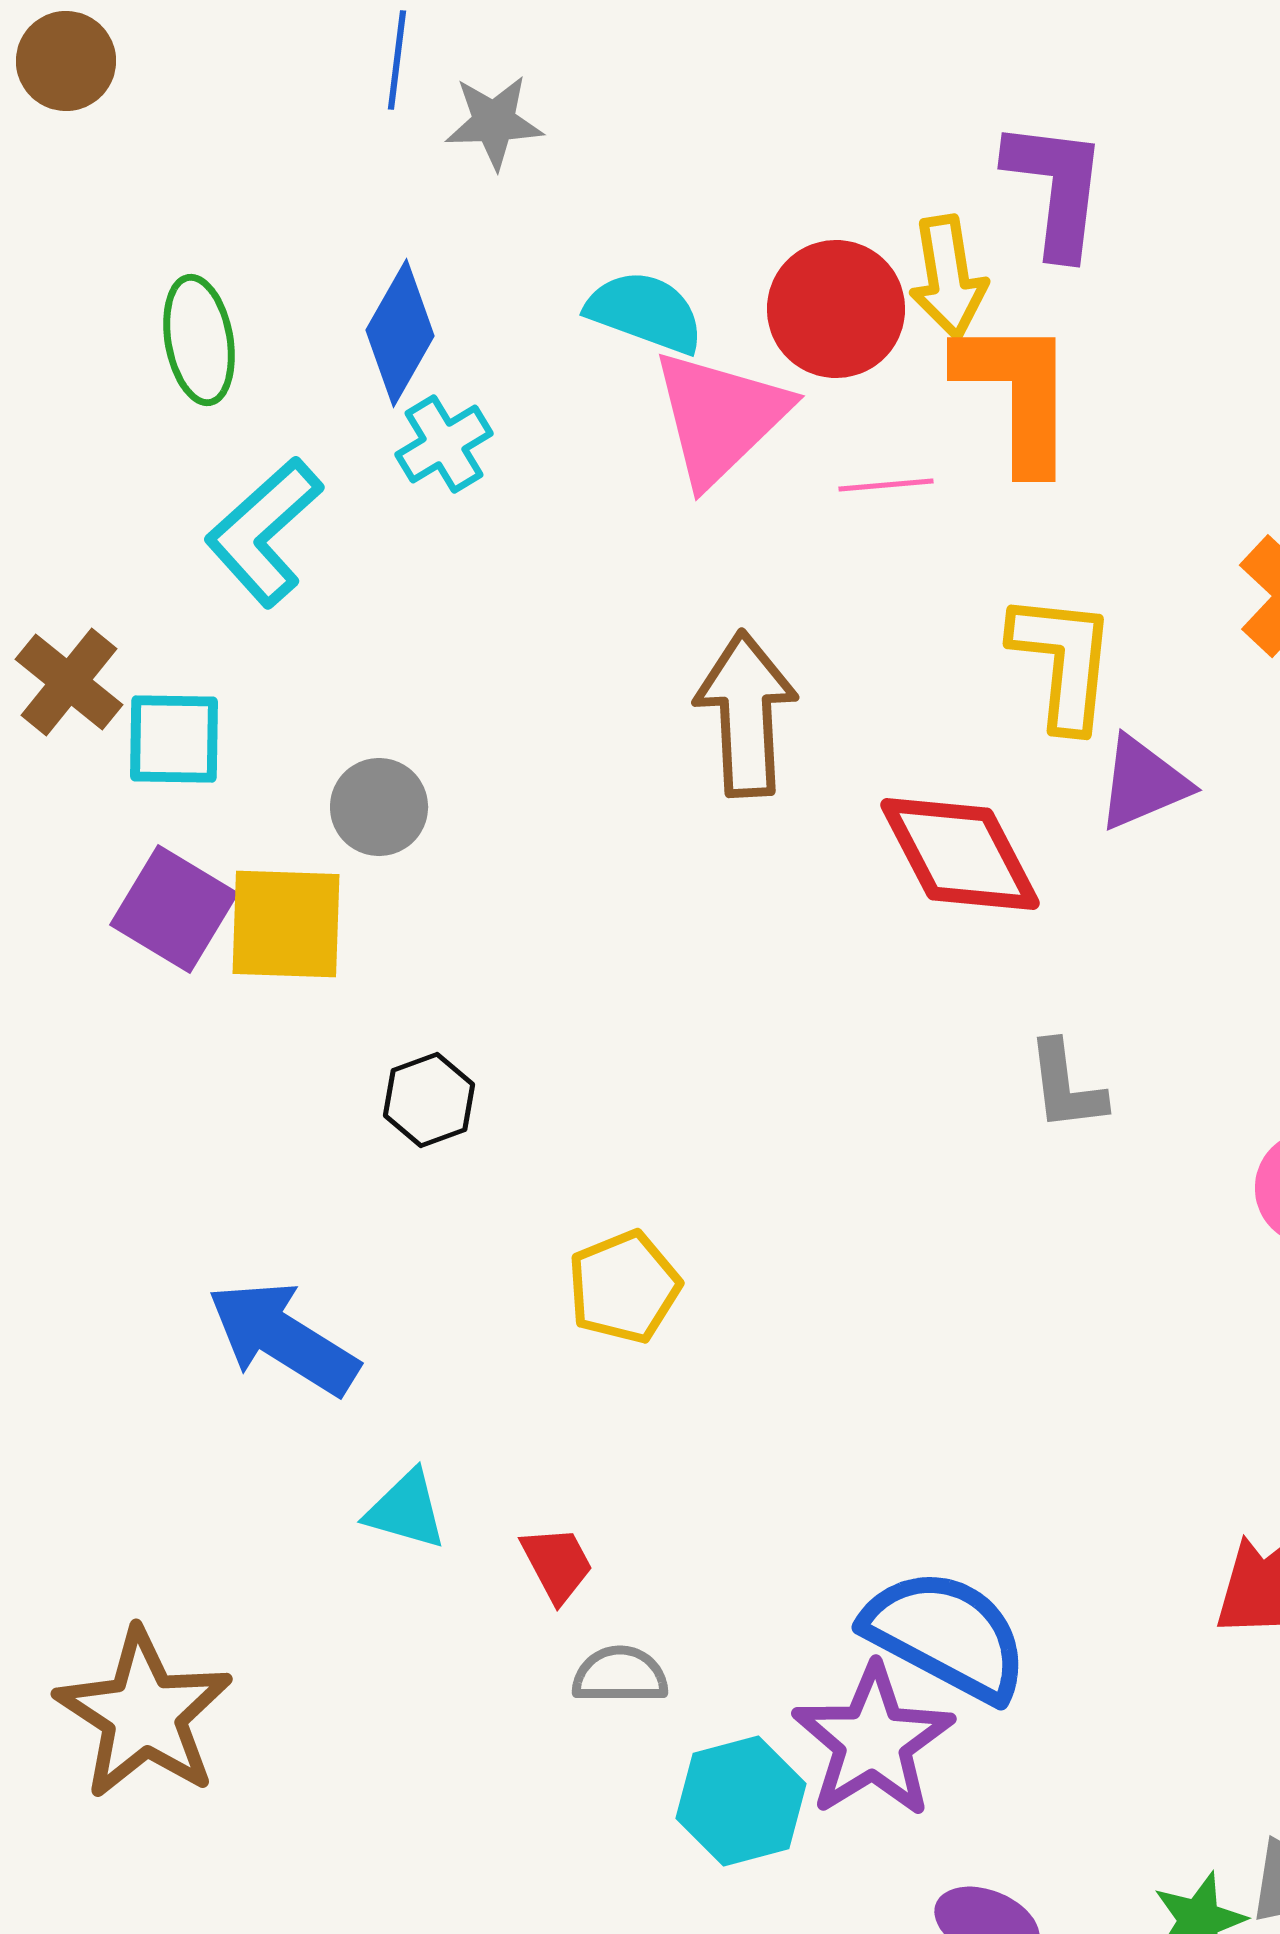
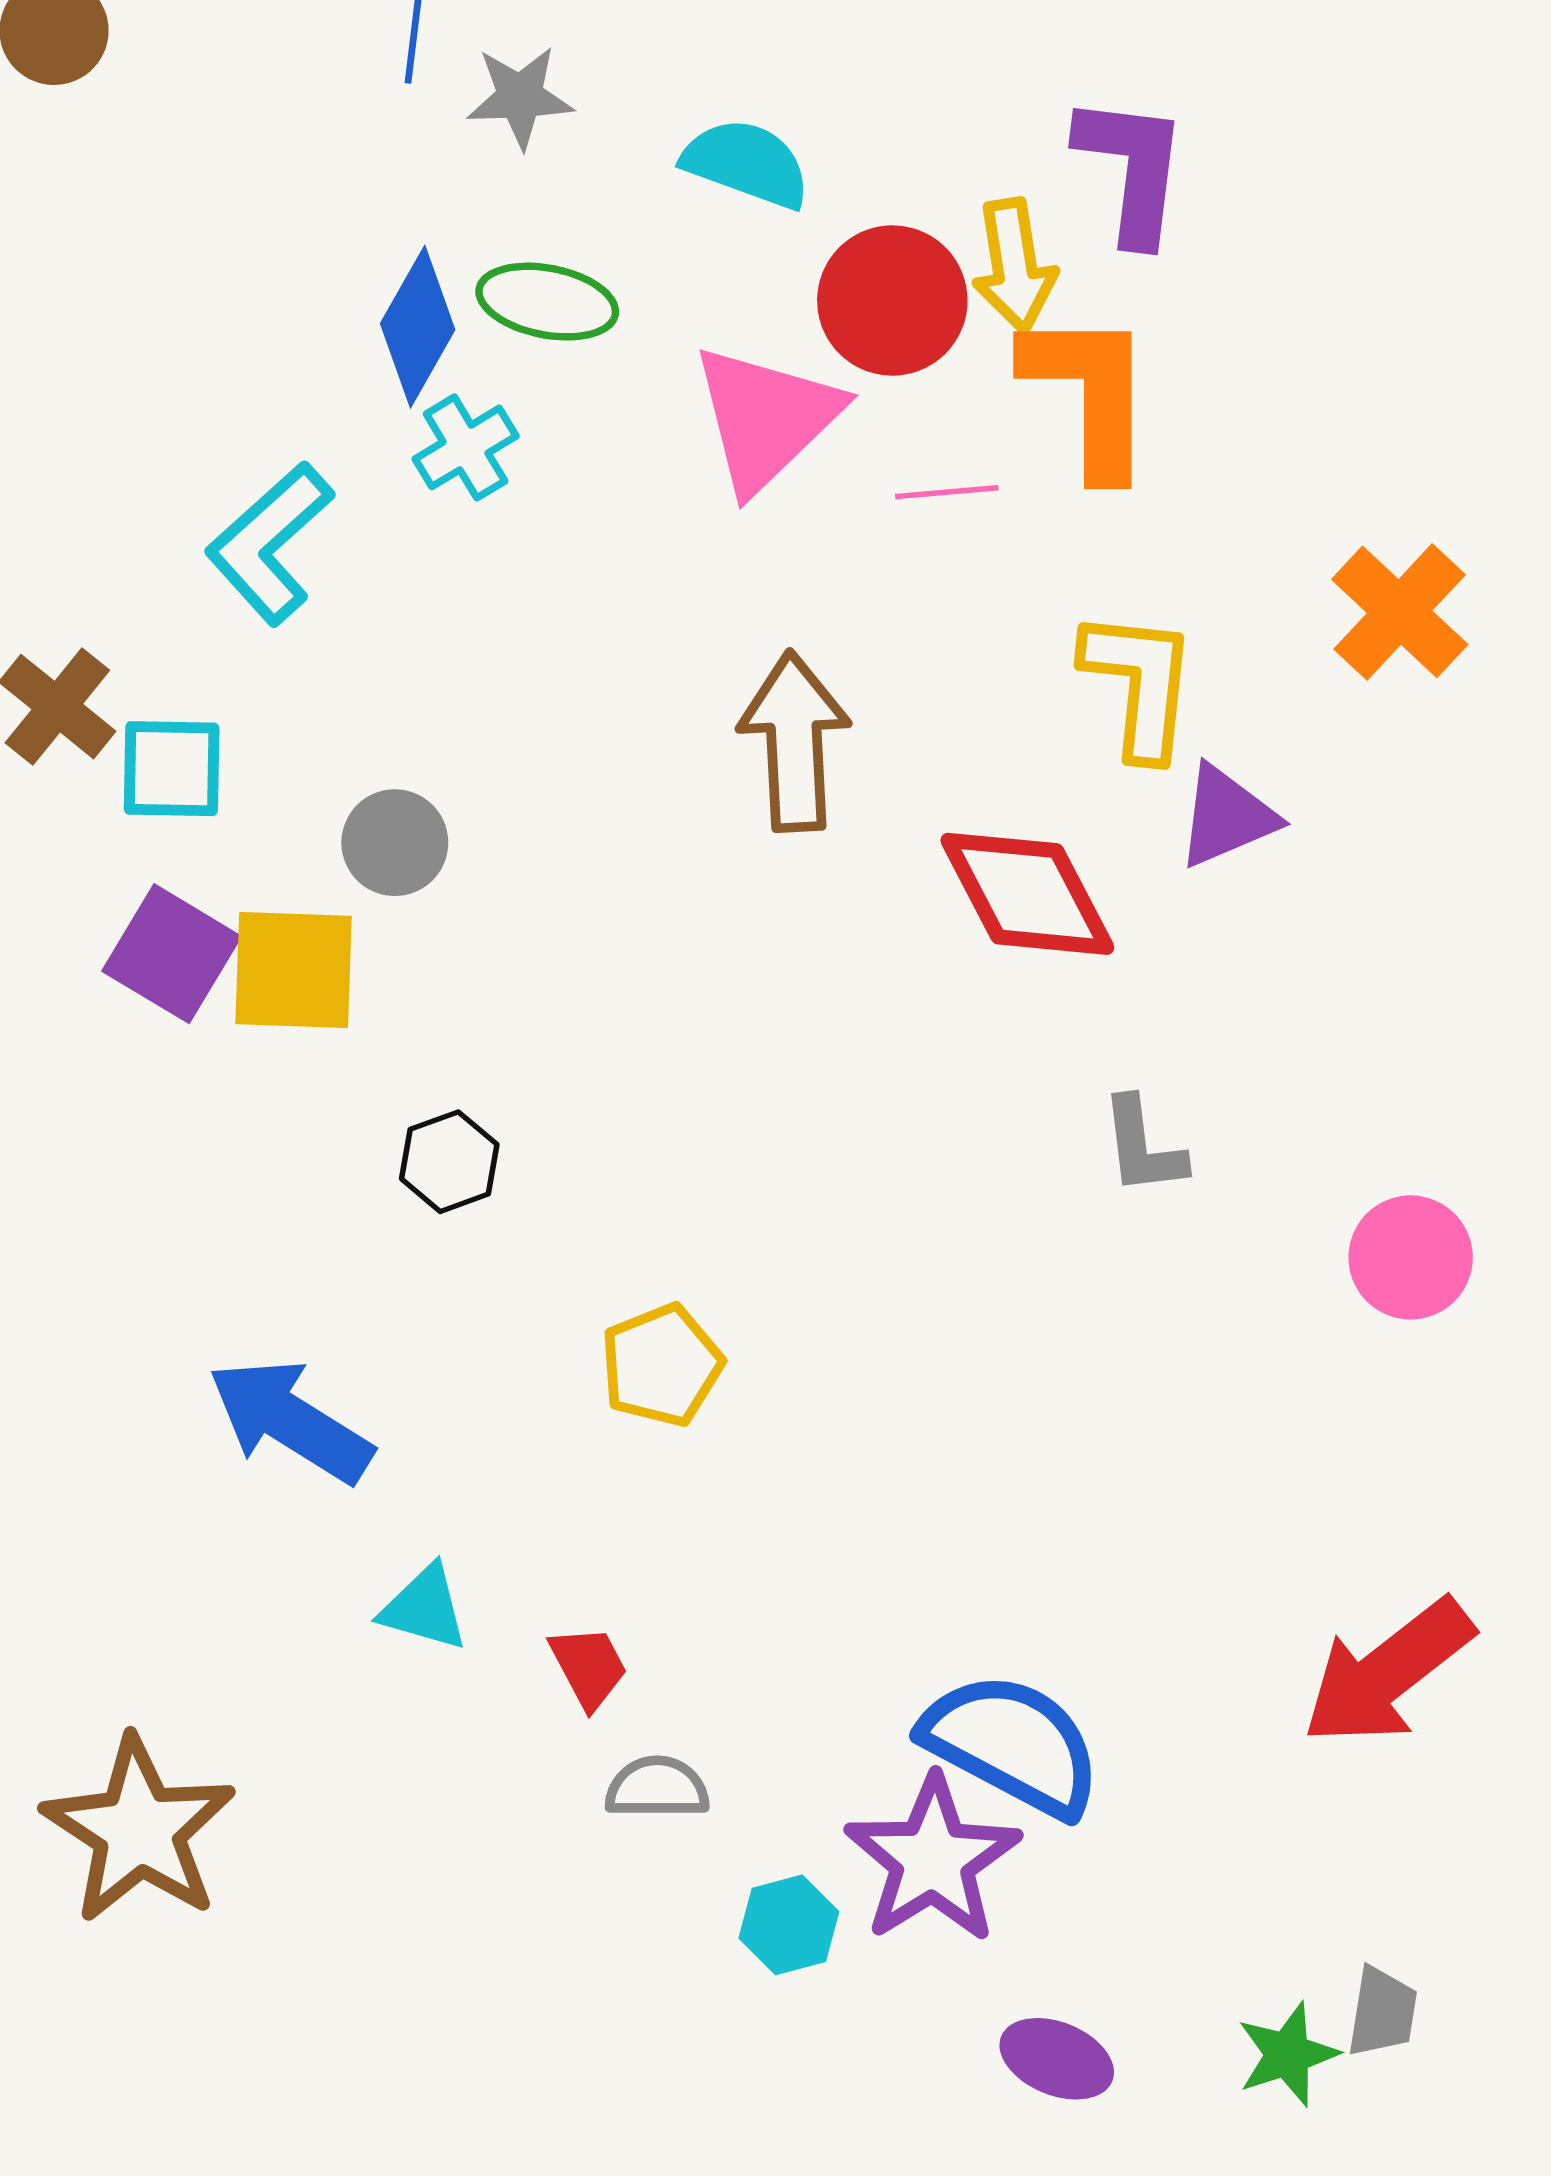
cyan semicircle: (645, 312) -> (746, 163), moved
green ellipse: (199, 340) -> (547, 302), moved, turned -69
cyan hexagon: (741, 1801) -> (789, 1925), size x0.7

